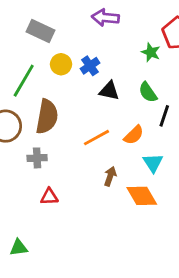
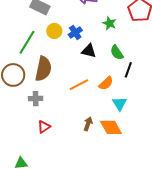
green star: (151, 52) -> (109, 23), moved
brown arrow: (110, 176) -> (88, 124), moved
red triangle: (49, 197) -> (44, 127), turned -32

